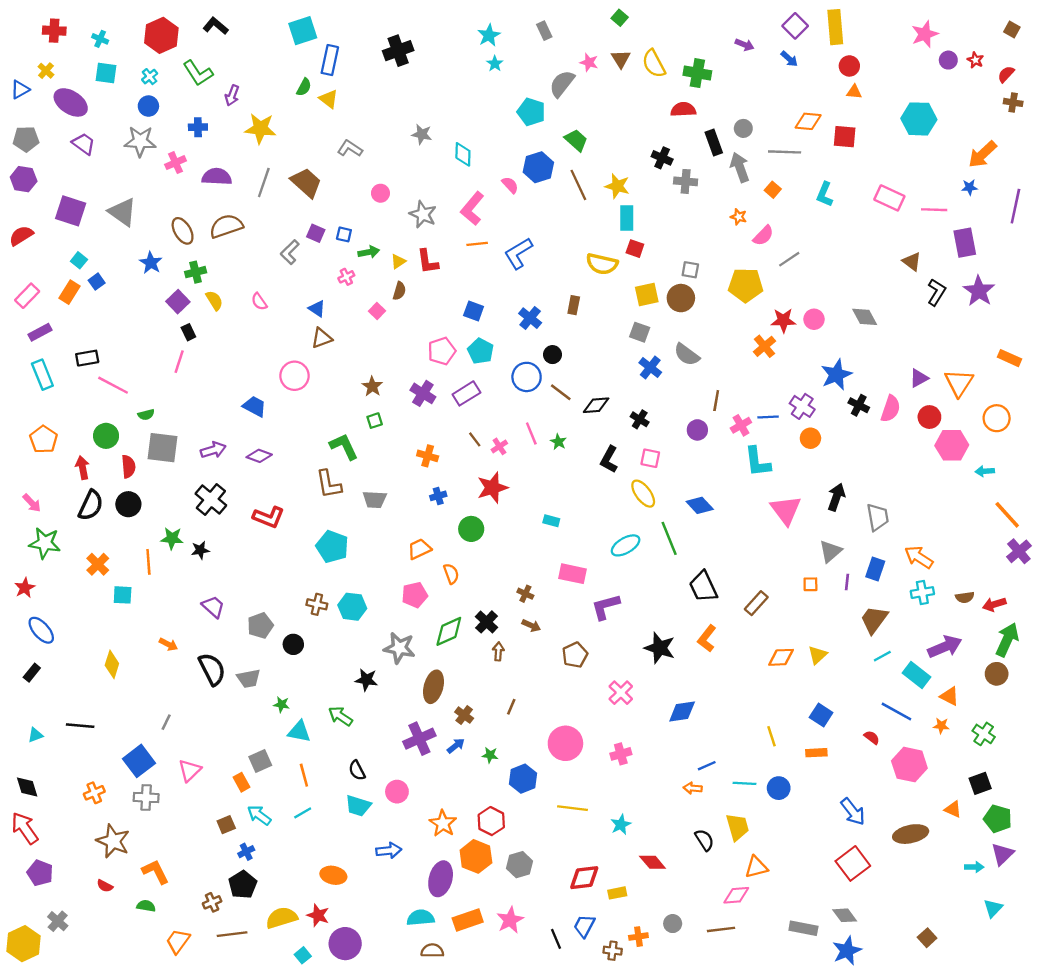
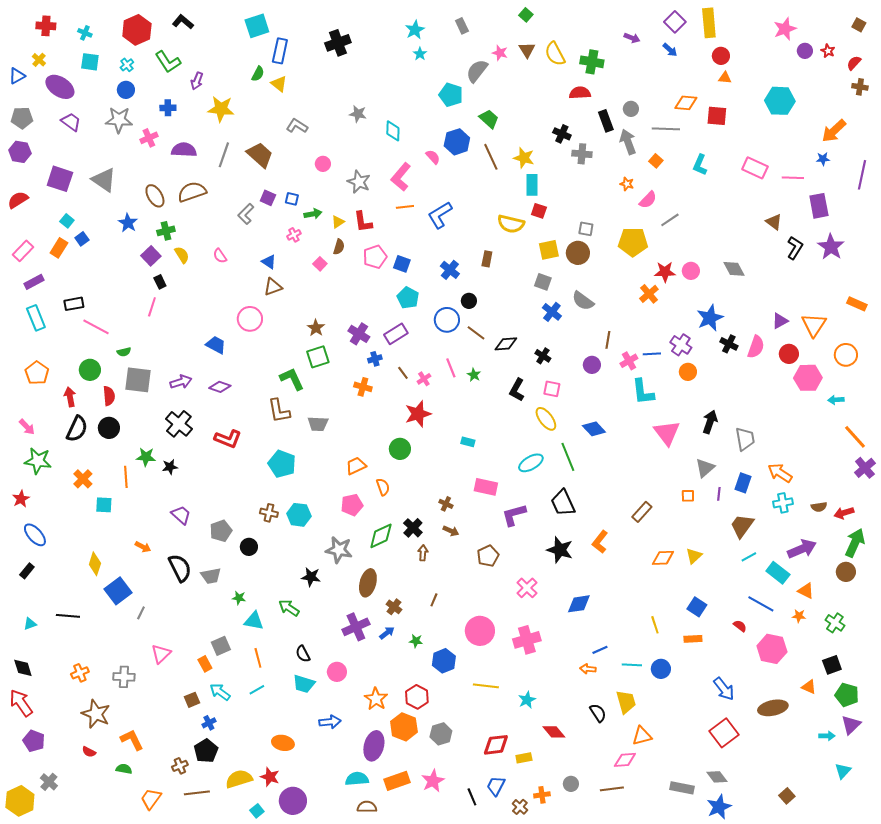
pink pentagon: (442, 351) -> (375, 257), moved
green square: (375, 421) -> (318, 357), size x1.6
blue cross: (438, 496) -> (375, 359), moved
black trapezoid: (703, 587) -> (563, 503), moved
pink cross: (621, 754) -> (527, 640), size x1.5
blue square: (139, 761) -> (118, 591), moved
brown cross: (613, 951) -> (520, 807), turned 35

